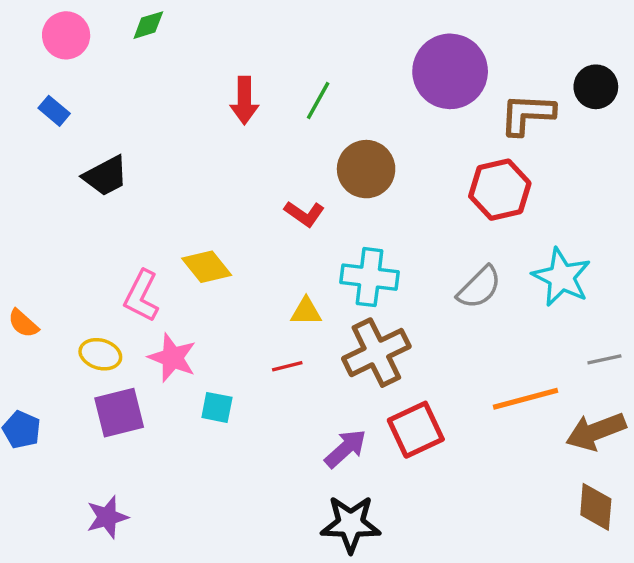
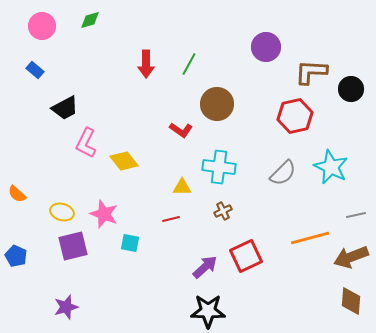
purple circle: (450, 71) -> (266, 47), size x0.7
black circle: (596, 87) -> (351, 89), moved
pink L-shape: (141, 296) -> (86, 143), moved
brown cross: (376, 353) -> (223, 211), size x0.5

